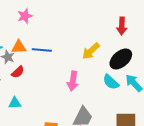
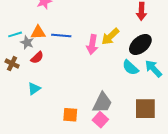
pink arrow: (73, 81) -> (92, 45), moved
cyan triangle: (15, 103) -> (34, 89), turned -32

